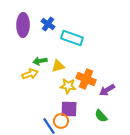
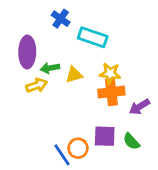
purple ellipse: (23, 25) -> (27, 52), moved
orange cross: (86, 79) -> (111, 92), turned -30
yellow star: (68, 86) -> (110, 73), moved
purple square: (69, 109) -> (105, 136), moved

